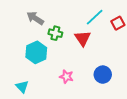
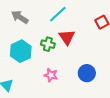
cyan line: (95, 17) -> (58, 14), moved
green cross: (55, 33) -> (48, 44), moved

